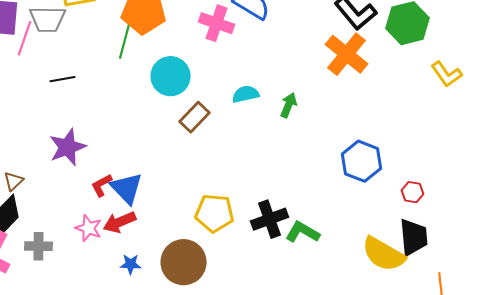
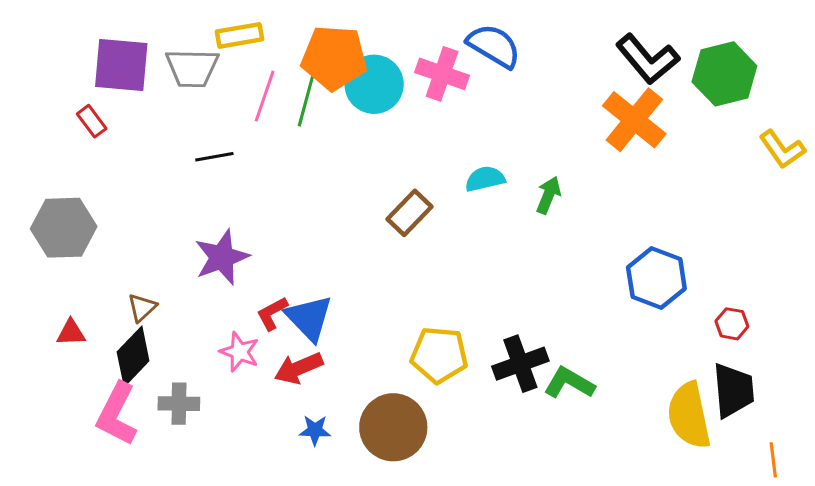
pink line: (24, 38) -> (265, 96), moved
cyan circle: (170, 76) -> (374, 84), moved
pink star: (88, 228) -> (240, 352), moved
yellow semicircle: (384, 254) -> (689, 415), turned 48

